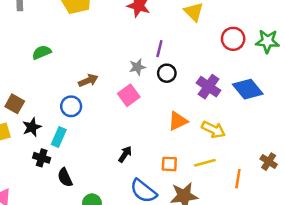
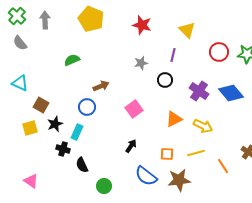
purple line: (159, 49) -> (173, 55), moved
green semicircle: (42, 52) -> (72, 60), moved
gray star: (137, 67) -> (141, 63), moved
pink square: (129, 95) -> (134, 109), moved
orange line: (238, 179) -> (223, 166), turned -42

